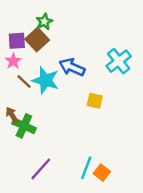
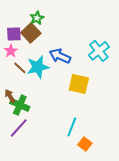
cyan star: (46, 80) -> (38, 67), turned -30
yellow square: (95, 101) -> (79, 84), size x1.5
cyan line: (86, 168) -> (72, 127), moved
purple line: (41, 169) -> (19, 128), moved

